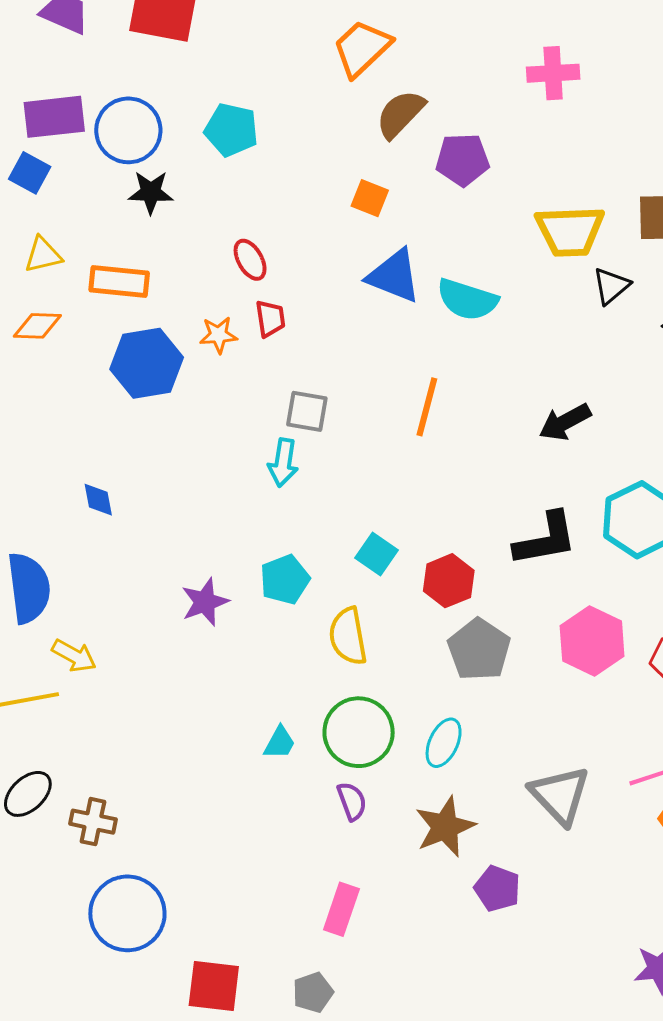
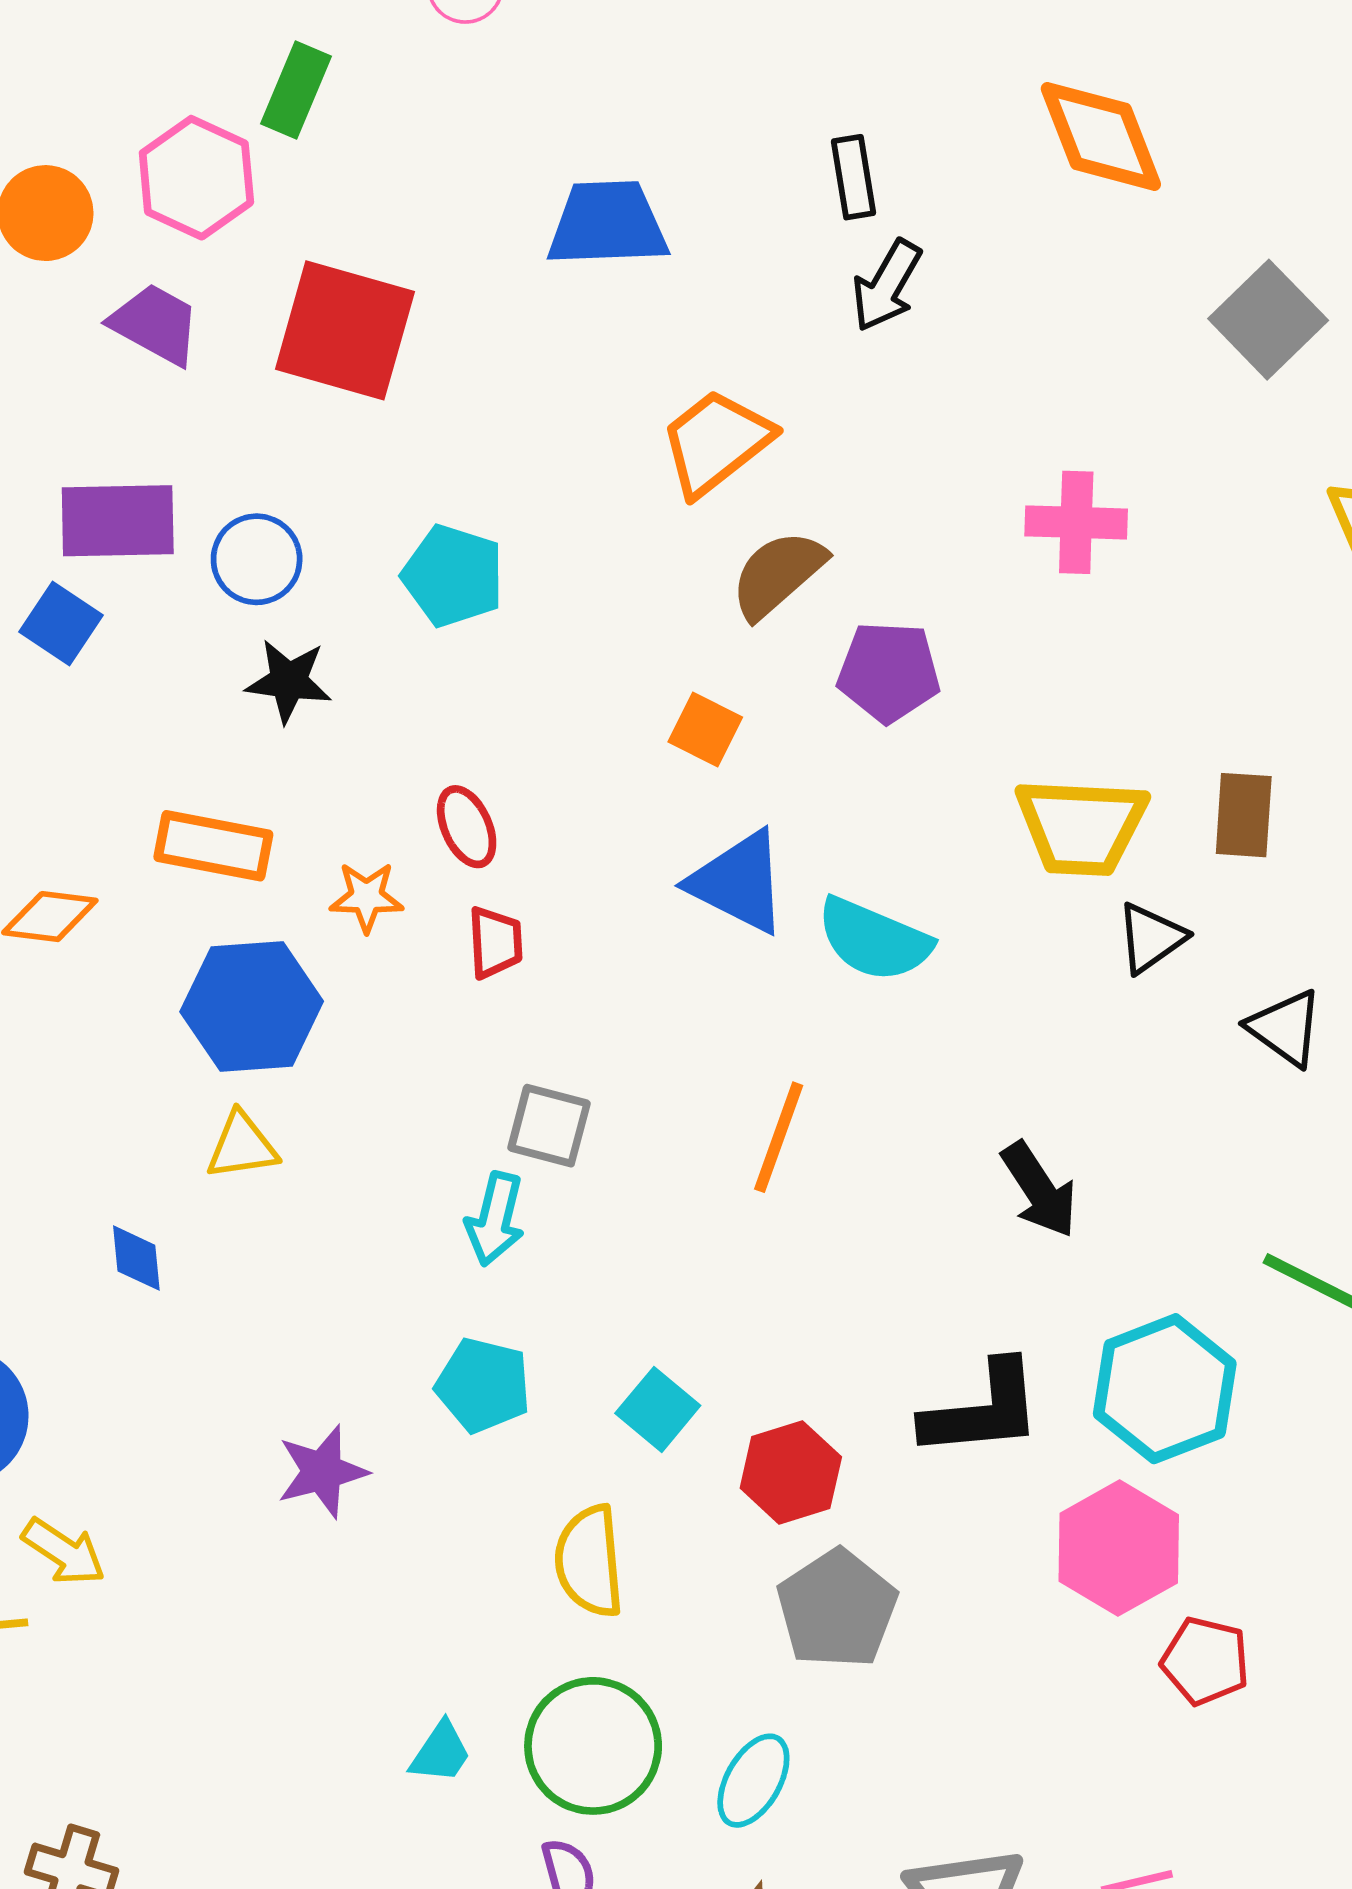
blue circle: (128, 130) -> (257, 559), size x0.7
yellow triangle: (43, 255) -> (242, 1146), moved
orange star: (218, 335) -> (367, 897), moved
black arrow: (565, 422) -> (1039, 1190), turned -100
cyan pentagon: (285, 580) -> (483, 1385), moved, turned 30
pink hexagon: (592, 641) -> (1119, 1548), moved

